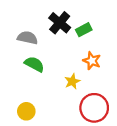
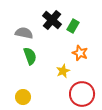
green rectangle: (84, 30) -> (73, 26), turned -32
green semicircle: (34, 64) -> (30, 56), turned 42

